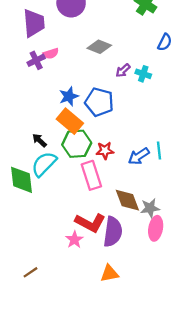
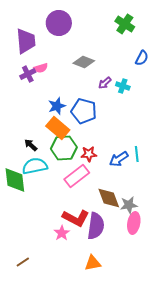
cyan semicircle: (44, 164) -> (35, 166), turned 35
pink rectangle: (91, 175) -> (77, 176), turned 70

